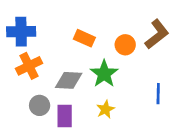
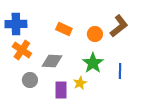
orange cross: (29, 66) -> (22, 50), turned -30
green star: (104, 74) -> (93, 63), moved
purple rectangle: (65, 116) -> (61, 90), moved

